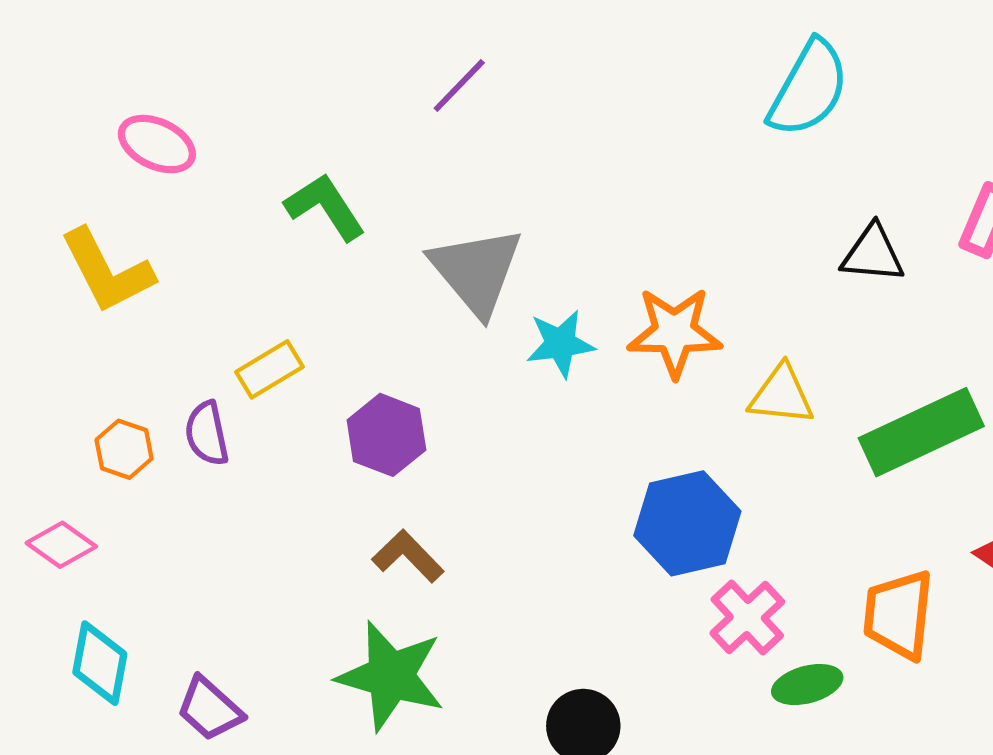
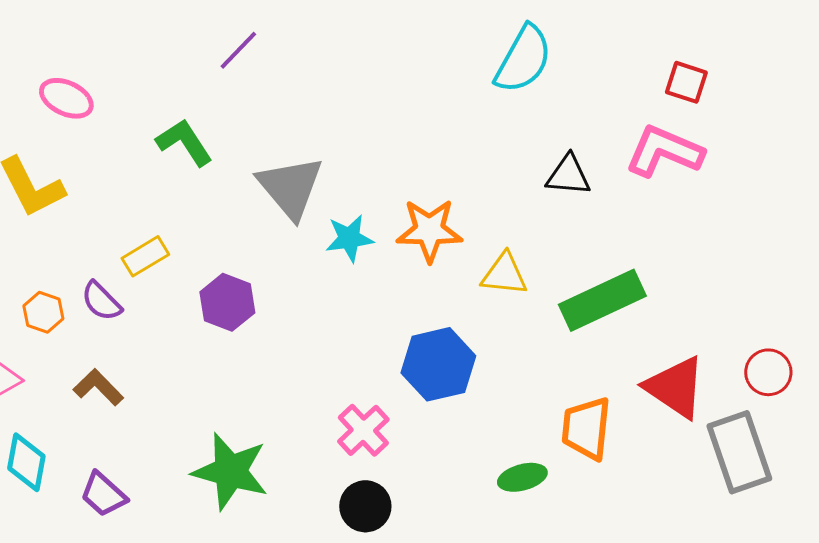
purple line: (459, 86) -> (238, 50), moved
purple semicircle: (207, 434) -> (101, 301), turned -33
brown L-shape: (408, 556) -> (98, 387), moved
pink cross: (747, 617) -> (363, 430), moved

